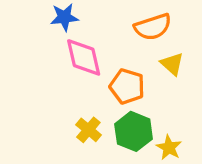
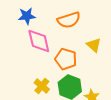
orange semicircle: (153, 27) -> (69, 20), moved

